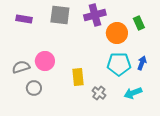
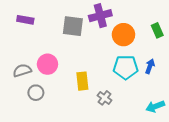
gray square: (60, 15) -> (73, 26), moved
green rectangle: (139, 23) -> (157, 30), moved
cyan arrow: (133, 93) -> (155, 106), moved

